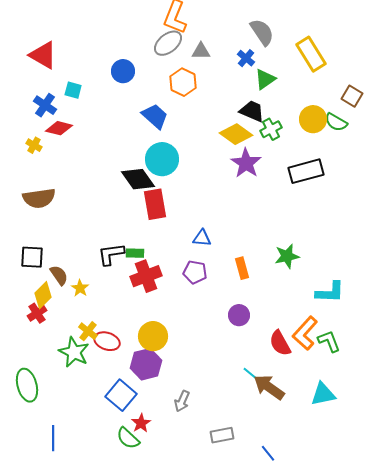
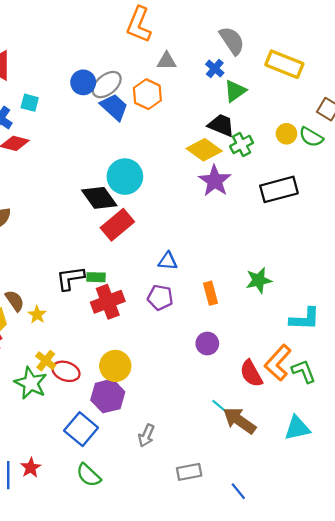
gray ellipse: (168, 43) -> (107, 85), moved
yellow rectangle: (311, 54) -> (284, 64), turned -36
blue trapezoid: (155, 116) -> (114, 107), moved
yellow circle: (313, 119) -> (286, 134), size x0.7
red rectangle: (155, 204) -> (117, 225), turned 60
red star: (141, 423) -> (31, 468), moved

